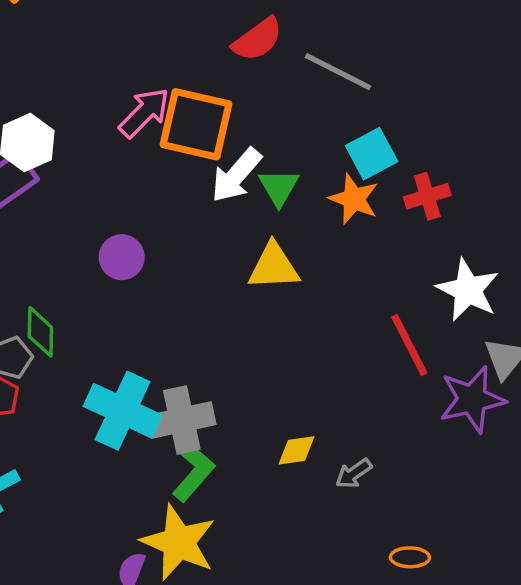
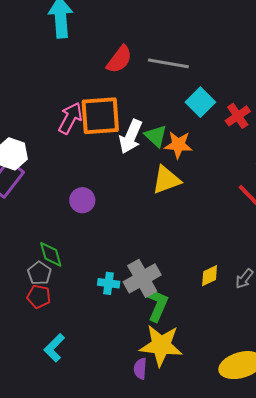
orange star: (354, 199) -> (178, 145), moved
cyan cross: (123, 411) -> (109, 283), size x0.5

